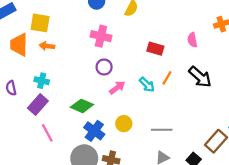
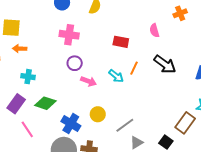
cyan cross: (42, 81) -> (28, 77), moved
pink arrow: (117, 88) -> (89, 81), turned 63
green diamond: (82, 106) -> (45, 103), moved
gray line: (162, 130) -> (125, 125), moved, turned -30

